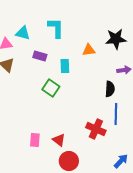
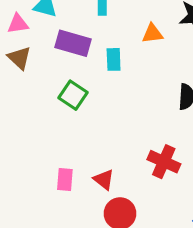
purple rectangle: (40, 56) -> (73, 43), size x1.5
green square: (51, 88) -> (73, 95), moved

